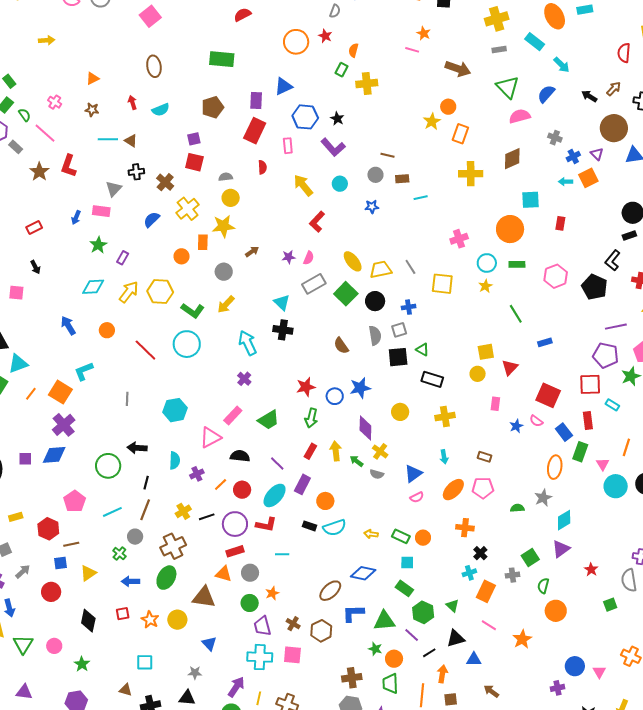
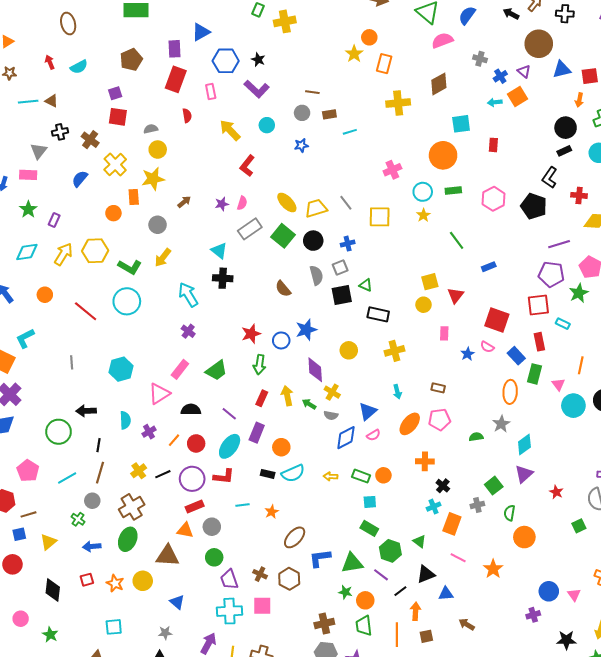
blue diamond: (363, 573) -> (346, 438), moved, turned -35
orange star: (272, 593) -> (272, 512), moved

